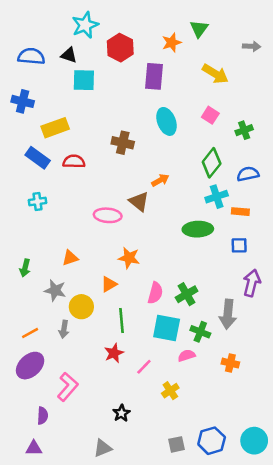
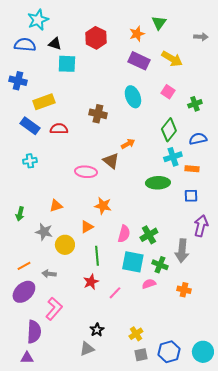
cyan star: (85, 25) -> (38, 20), moved
purple rectangle: (154, 76) -> (139, 61), moved, turned -70
gray arrow: (64, 329) -> (49, 274), moved, turned 88
yellow cross: (170, 391) -> (136, 334), moved
purple semicircle: (43, 416) -> (34, 332), size x1.6
gray triangle: (103, 448) -> (87, 349), moved

